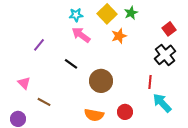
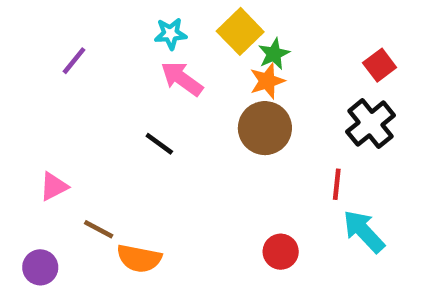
green star: (131, 13) -> (274, 54), moved
purple line: (39, 45) -> (74, 61), moved
brown circle: (101, 81) -> (265, 128), moved
pink triangle: (24, 83) -> (54, 186), turned 48
orange semicircle: (94, 115) -> (139, 258), moved

